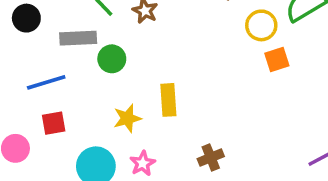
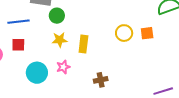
yellow circle: (261, 25) -> (124, 33), moved
yellow star: (127, 118) -> (60, 40), moved
pink star: (143, 163) -> (63, 67), moved

